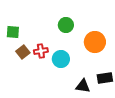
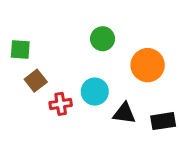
red cross: (41, 51) -> (61, 104), moved
black triangle: (83, 86) -> (124, 113), moved

